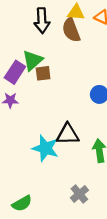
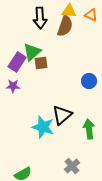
brown semicircle: (71, 30) -> (65, 26), turned -140
black triangle: (68, 134) -> (62, 115), turned -40

